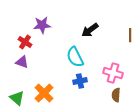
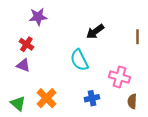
purple star: (42, 25) -> (38, 17), moved
blue cross: (80, 81) -> (92, 98), moved
brown semicircle: (116, 95) -> (132, 101), moved

